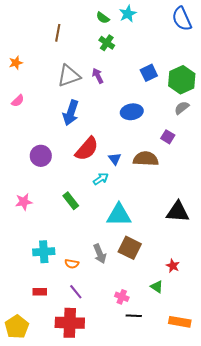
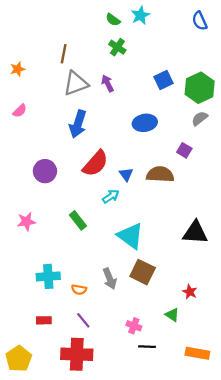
blue semicircle: (182, 19) -> (200, 21), size x0.7
brown line: (58, 33) -> (64, 54), moved
cyan triangle: (119, 215) -> (131, 236), turned 36

